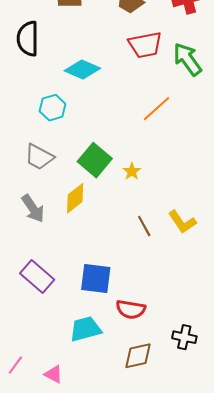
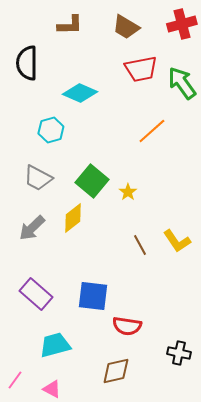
gray arrow: (33, 208) -> (32, 228), turned 80
cyan trapezoid: (85, 329) -> (55, 345), moved
brown diamond: (138, 356) -> (116, 371), moved

